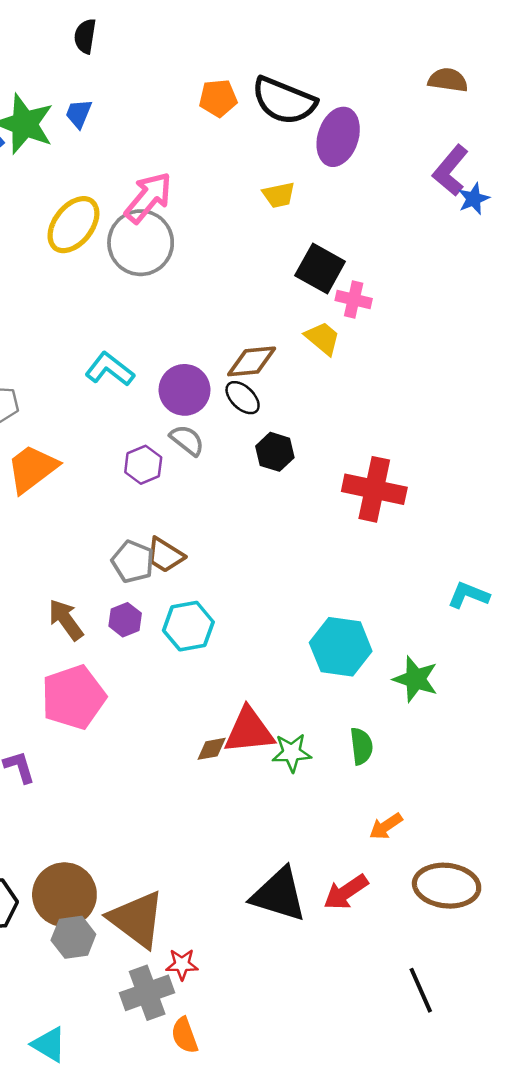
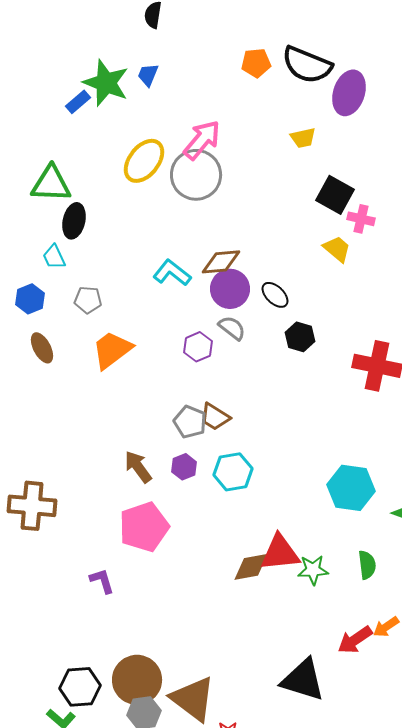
brown diamond: (252, 361) -> (221, 262), moved
brown diamond: (212, 749) -> (251, 567), size x1.5
red arrow: (346, 892) -> (355, 640), moved

